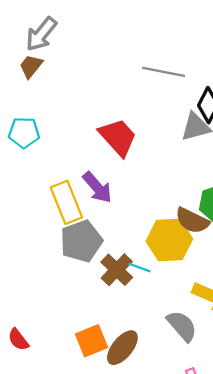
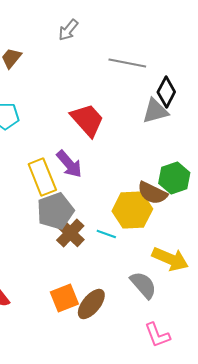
gray arrow: (41, 34) -> (68, 30), moved, size x0.7
brown cross: (117, 270) -> (70, 233), moved

